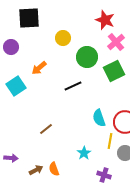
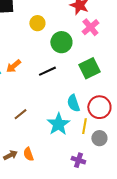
orange arrow: (39, 68) -> (13, 66), moved
green square: (114, 71) -> (89, 68), moved
cyan star: (84, 153) -> (58, 124), moved, size x1.6

